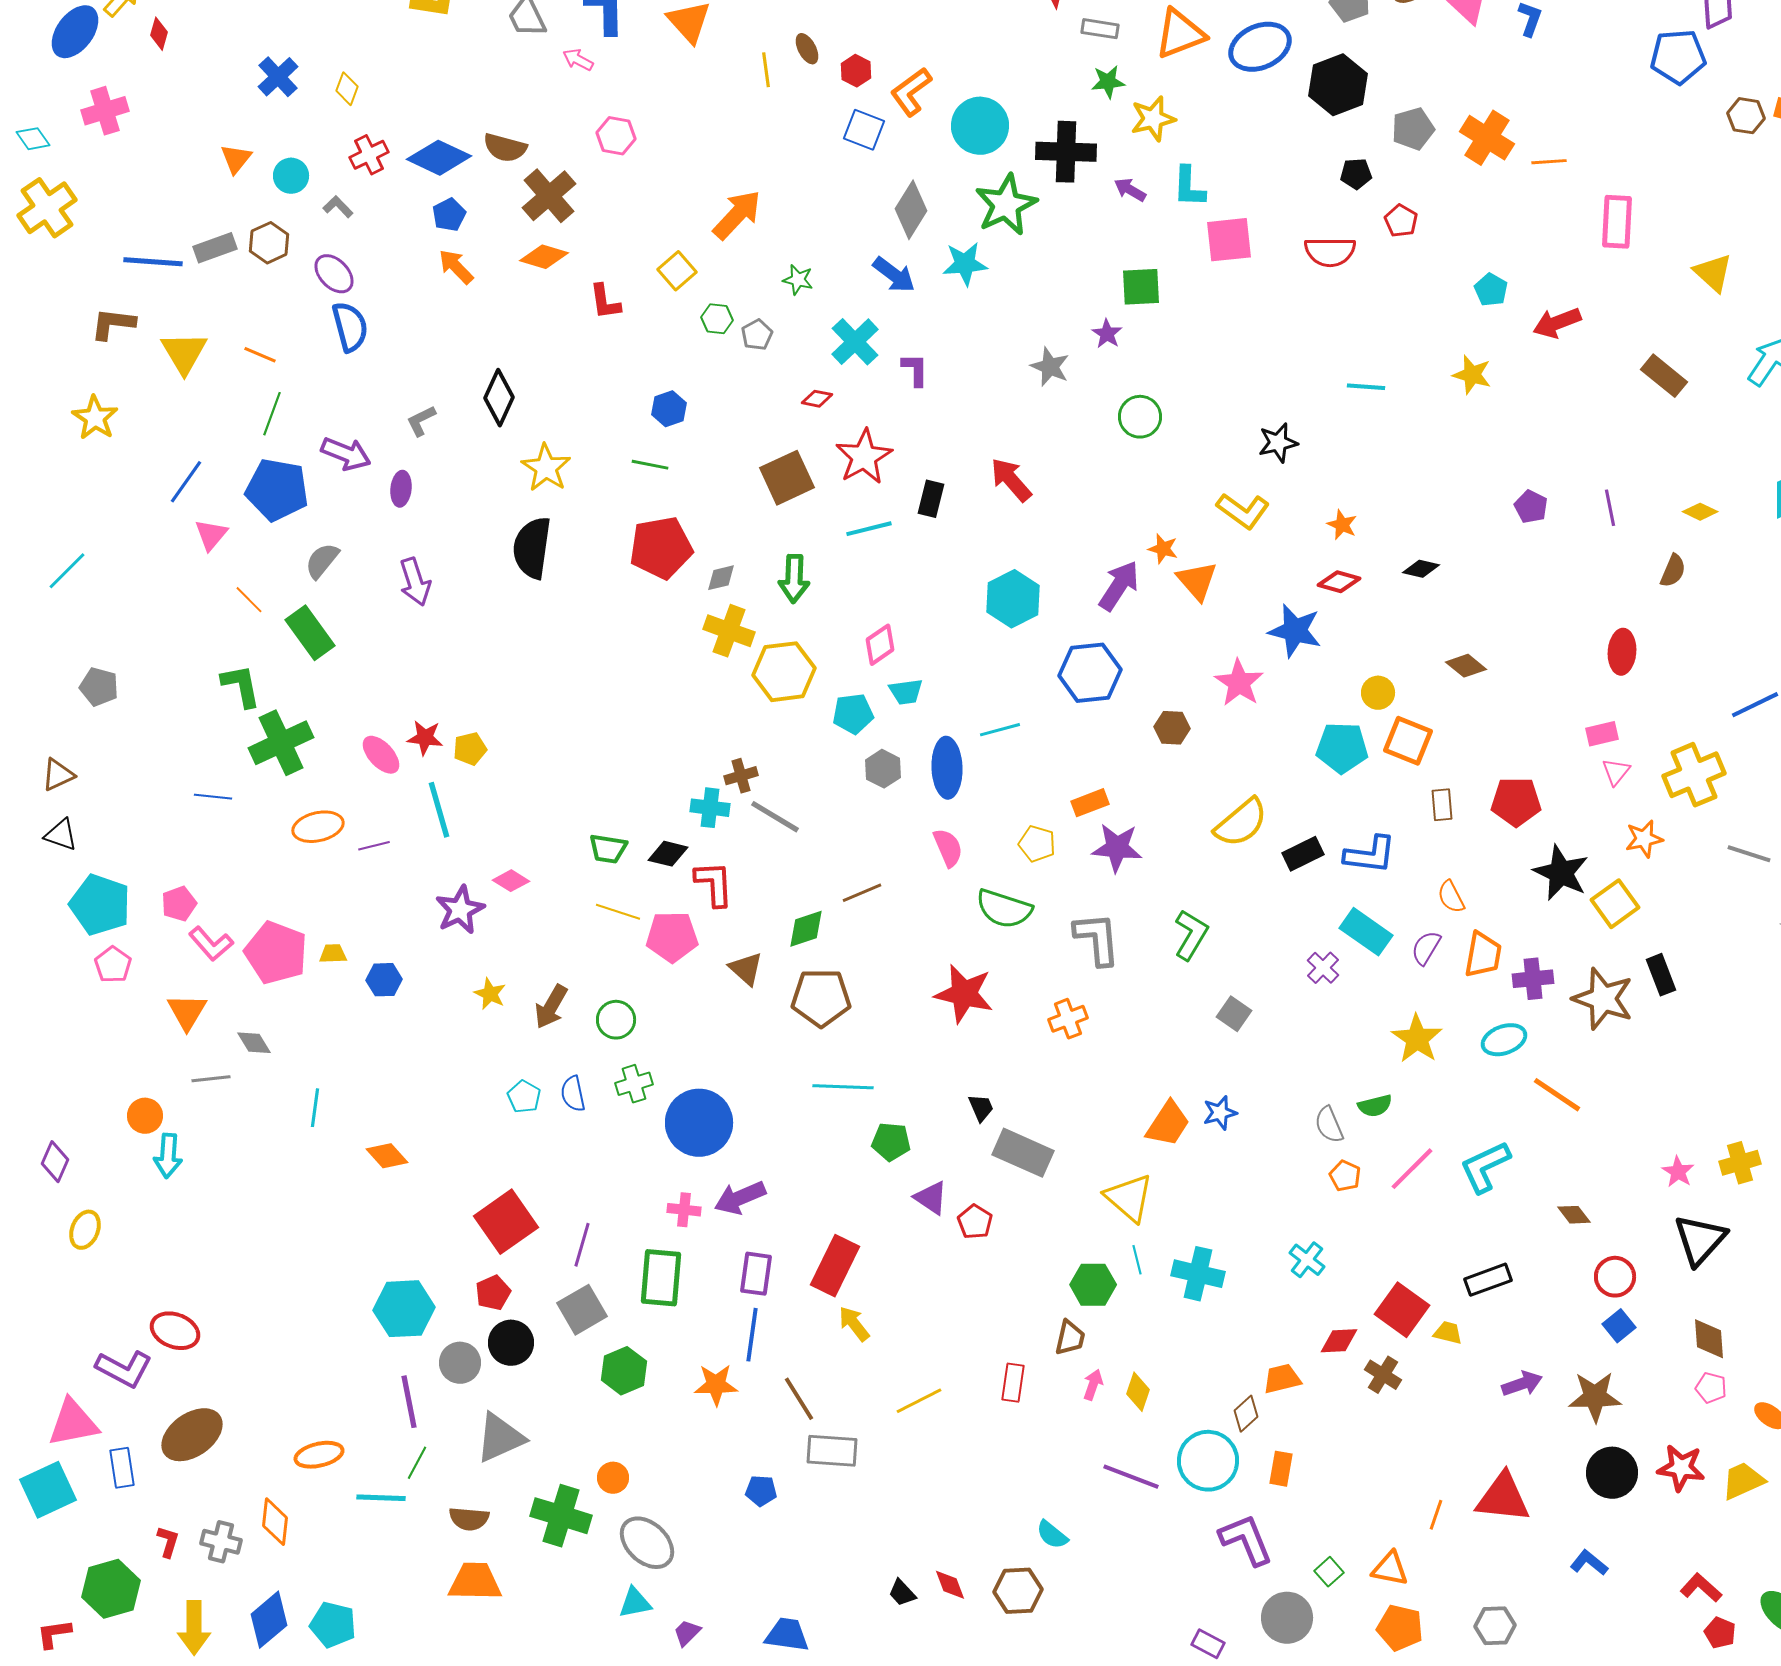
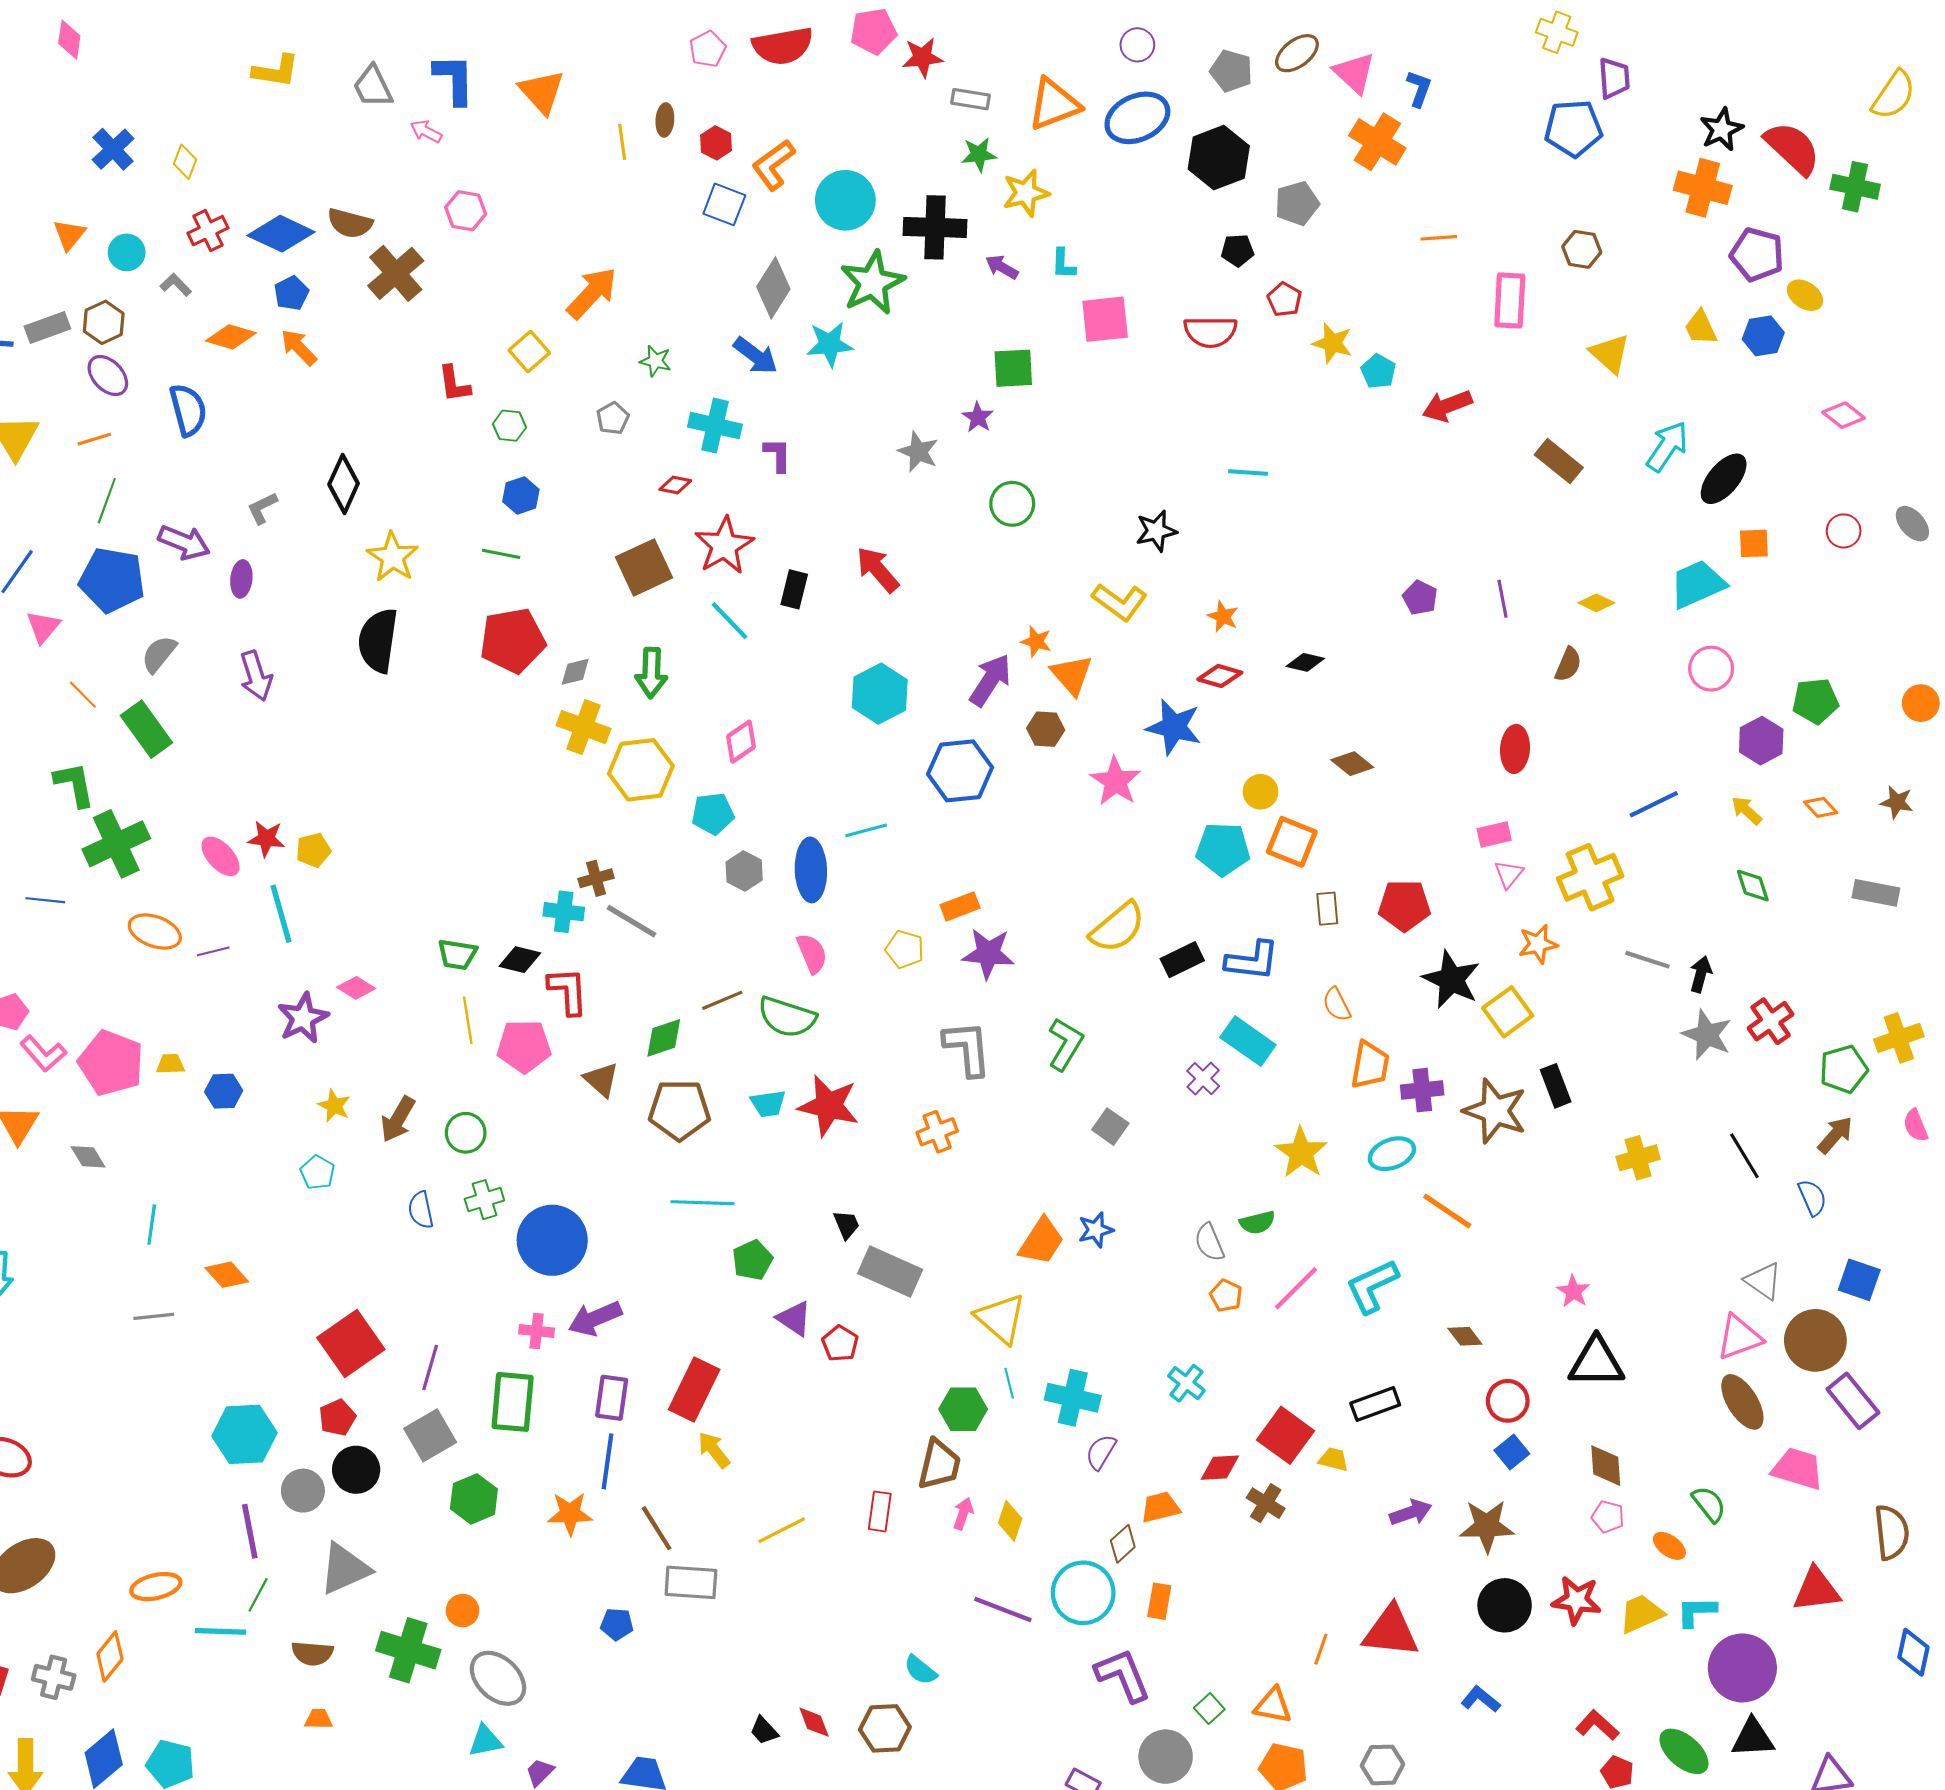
brown ellipse: (807, 49) -> (665, 120), turned 32
brown hexagon: (1746, 116) -> (1582, 249), moved
orange cross: (1487, 138) -> (1377, 142), moved
cyan L-shape: (1189, 187) -> (1063, 264), size x0.7
orange diamond: (544, 257) -> (231, 337), moved
purple ellipse: (334, 274) -> (108, 376), moved
green hexagon: (717, 319) -> (509, 426), moved
cyan cross: (855, 342) -> (715, 426), turned -33
orange line: (260, 355) -> (94, 439), turned -40
yellow star: (1472, 375) -> (1332, 343), moved
cyan line: (869, 529) -> (730, 621), turned 60
cyan trapezoid: (906, 692) -> (768, 1104), moved
brown hexagon: (1172, 728) -> (1046, 729), moved
orange ellipse: (318, 827) -> (155, 931), turned 33
green semicircle: (1004, 909) -> (787, 1017), moved
yellow line: (618, 912) -> (468, 1020), turned 63
purple semicircle: (1426, 948) -> (1101, 1452), moved
gray line: (211, 1079) -> (154, 1316), moved
cyan pentagon: (524, 1097) -> (318, 1172), moved
green pentagon: (891, 1142) -> (752, 1260), turned -30
yellow cross: (1740, 1163) -> (1638, 1158), moved
black triangle: (1700, 1240) -> (1596, 1362), turned 48
brown trapezoid: (1070, 1338) -> (939, 1465), size x1.4
orange diamond: (275, 1522) -> (110, 1656), turned 33
orange trapezoid: (475, 1582) -> (319, 1719), size x0.5

